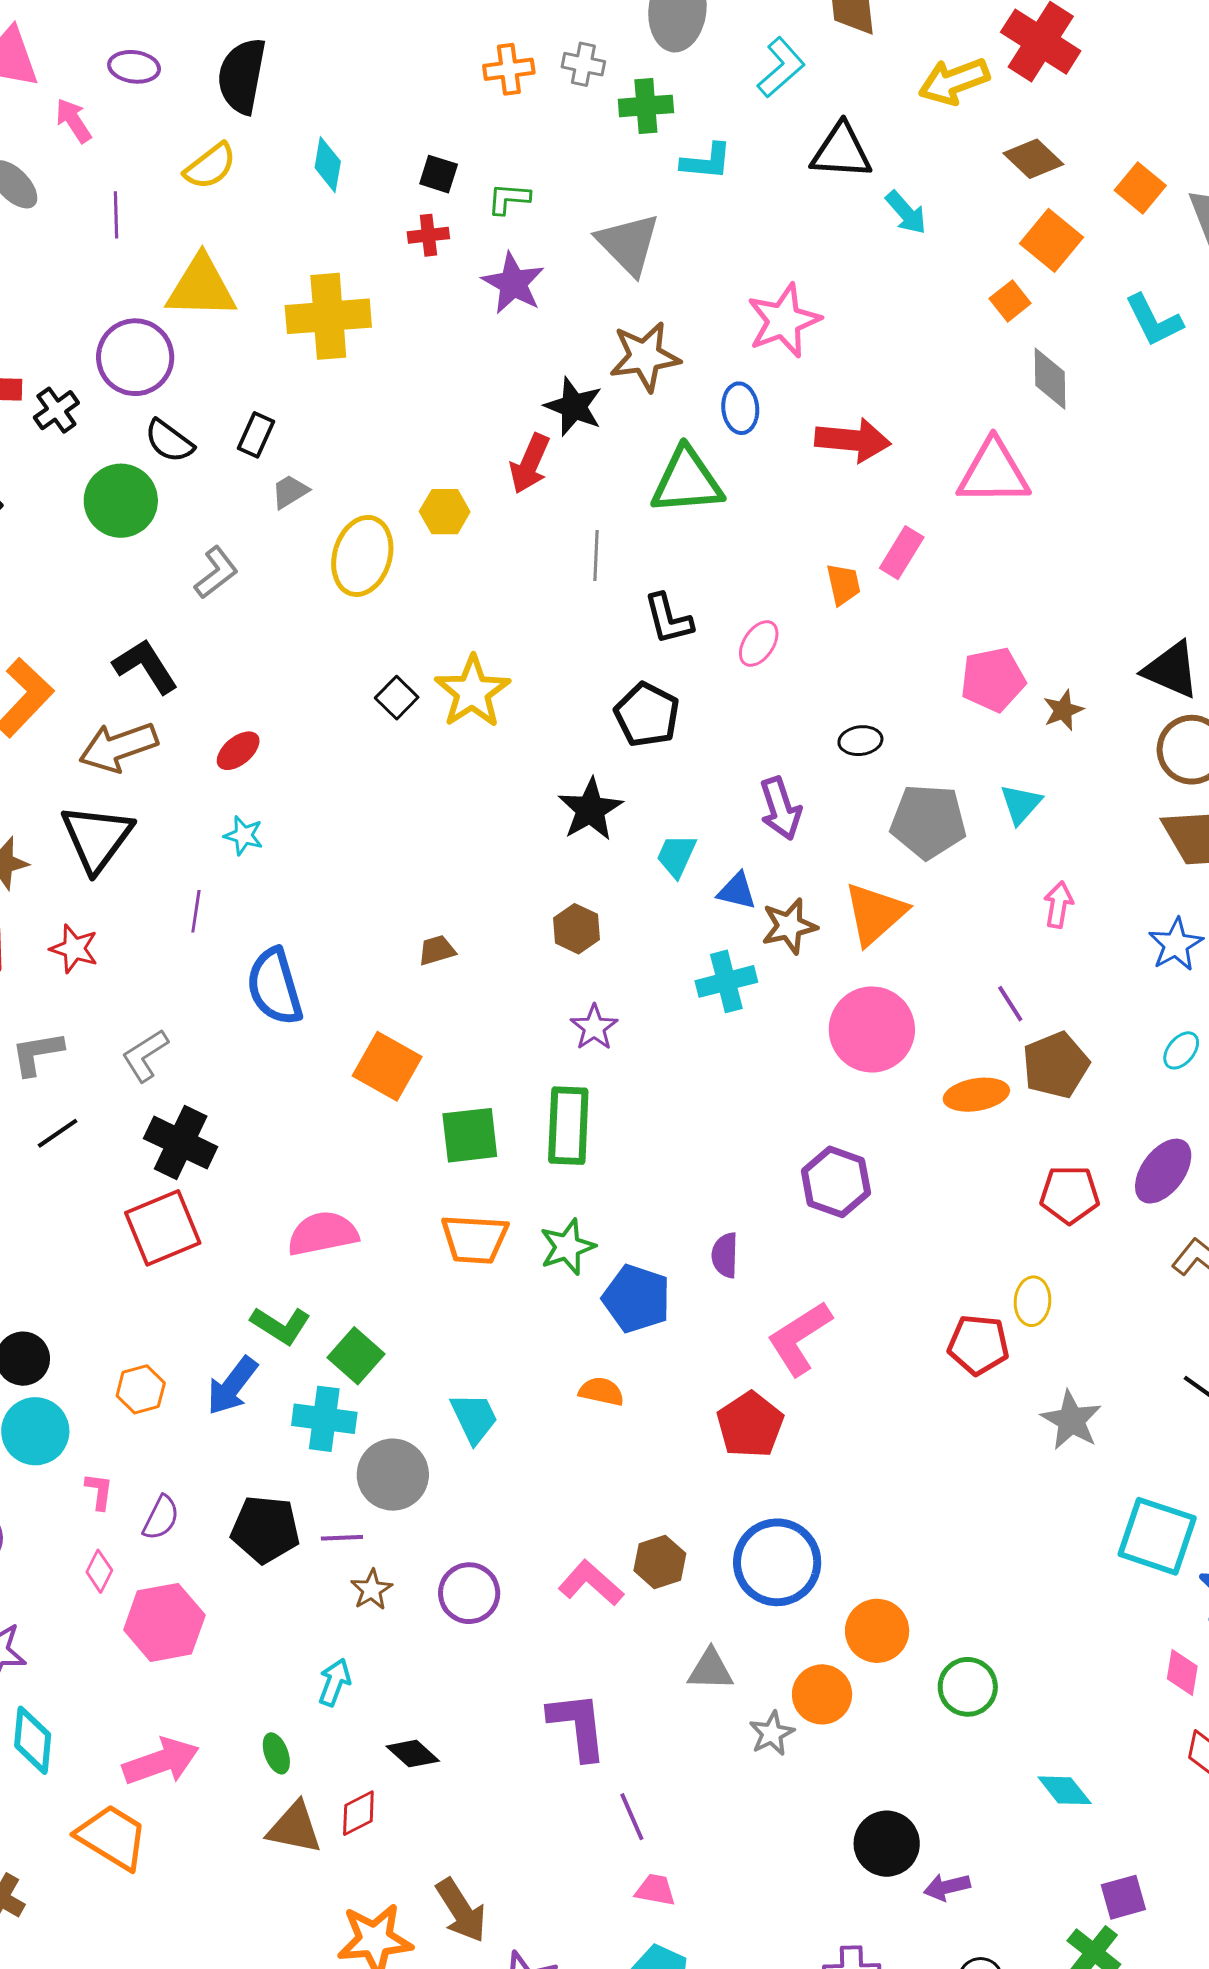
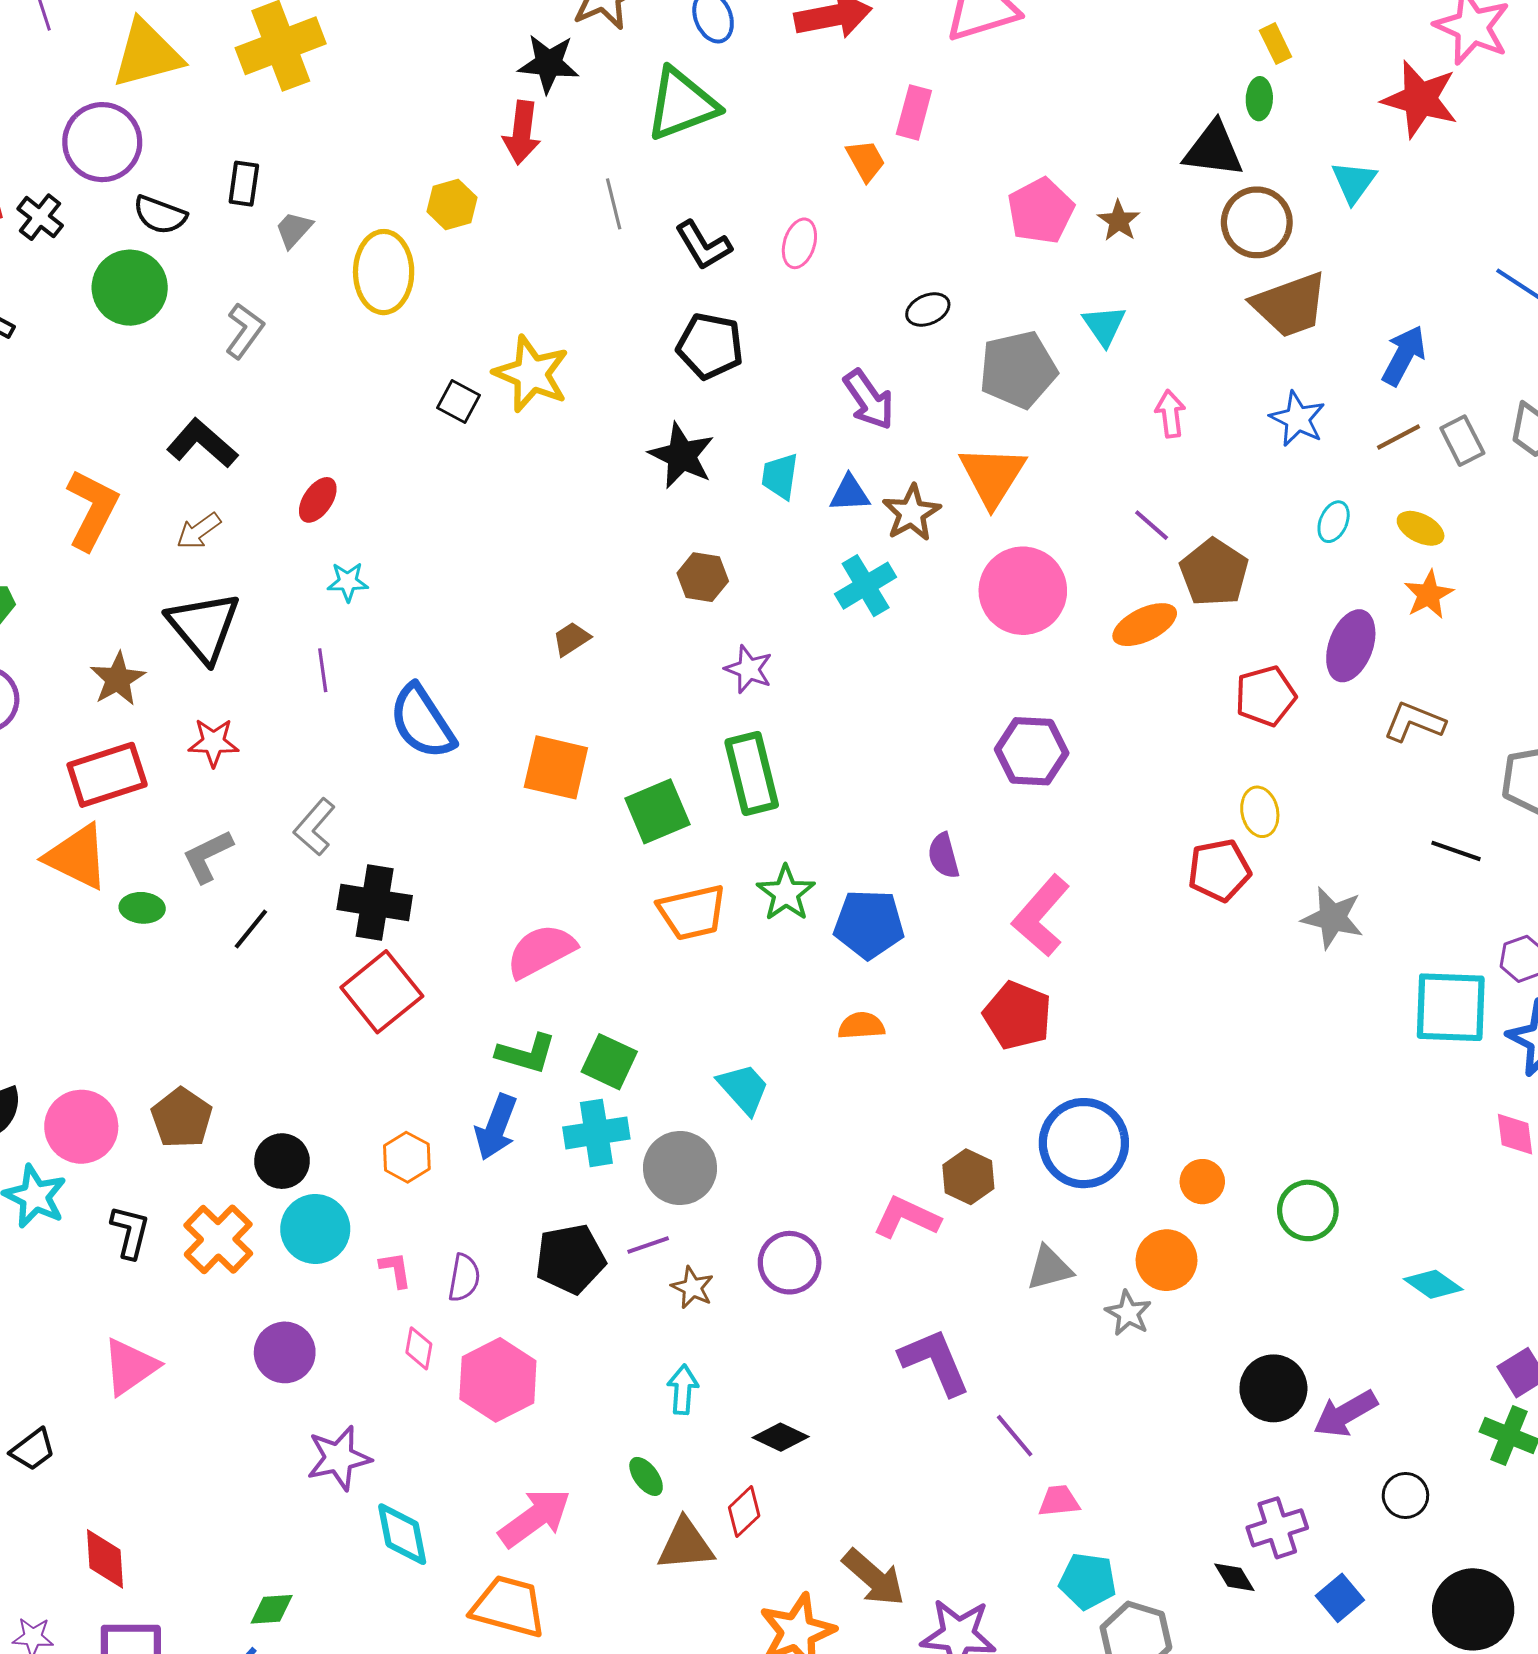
brown arrow: (118, 747) -> (199, 531), size x0.6
orange circle: (877, 1631) -> (1202, 1182), size x0.7
purple arrow: (947, 1887) -> (1345, 1414), size x1.4

